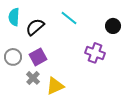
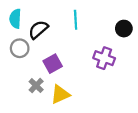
cyan line: (69, 18) -> (76, 20), turned 48
gray circle: (13, 57) -> (20, 48), moved
purple square: (38, 57) -> (53, 64), moved

